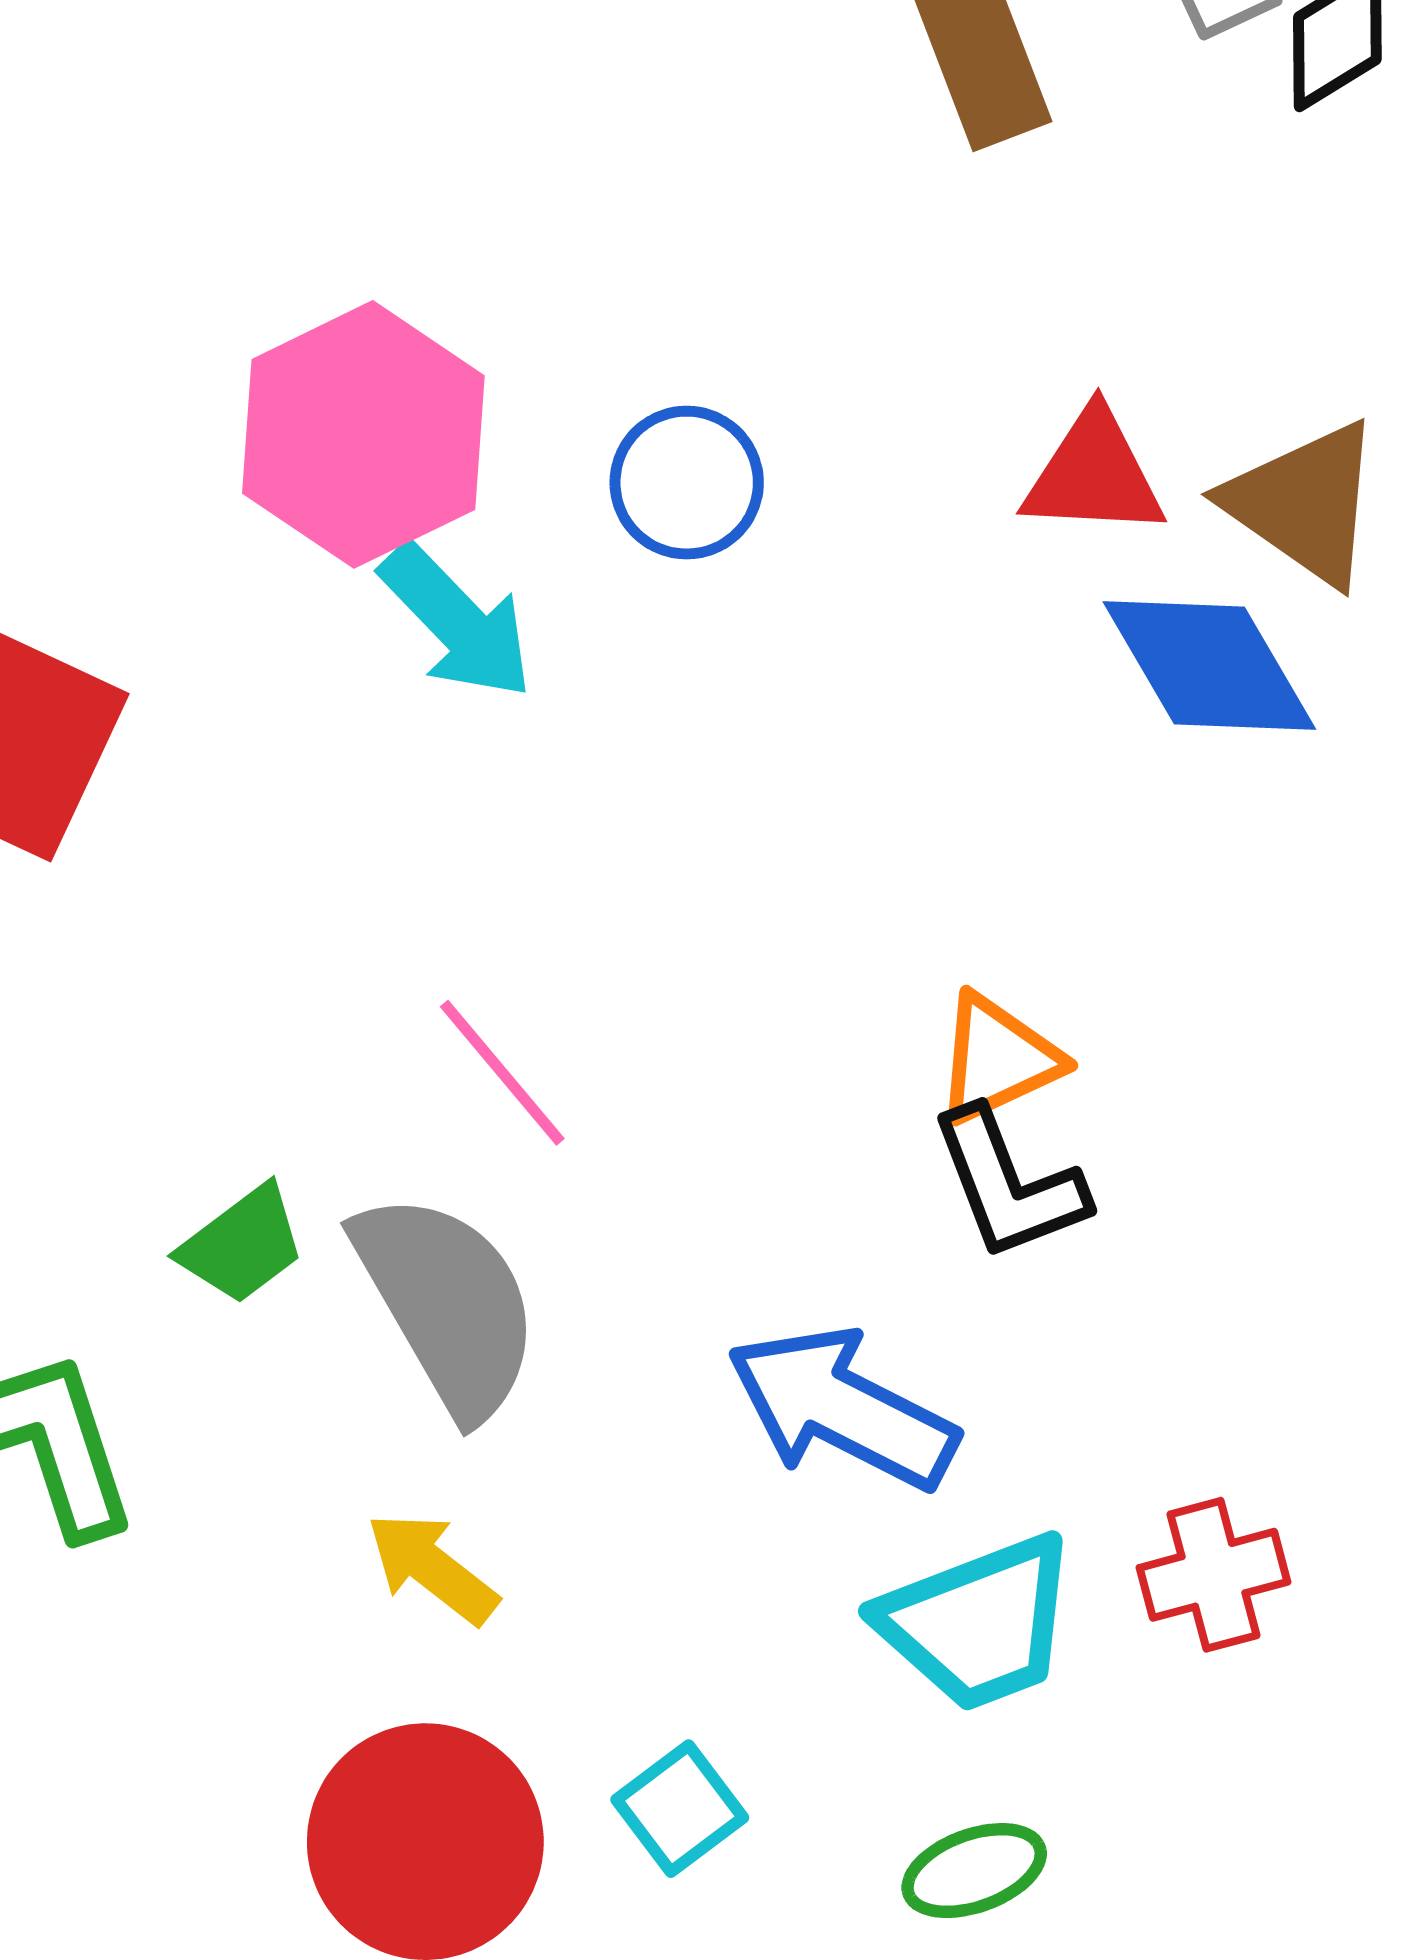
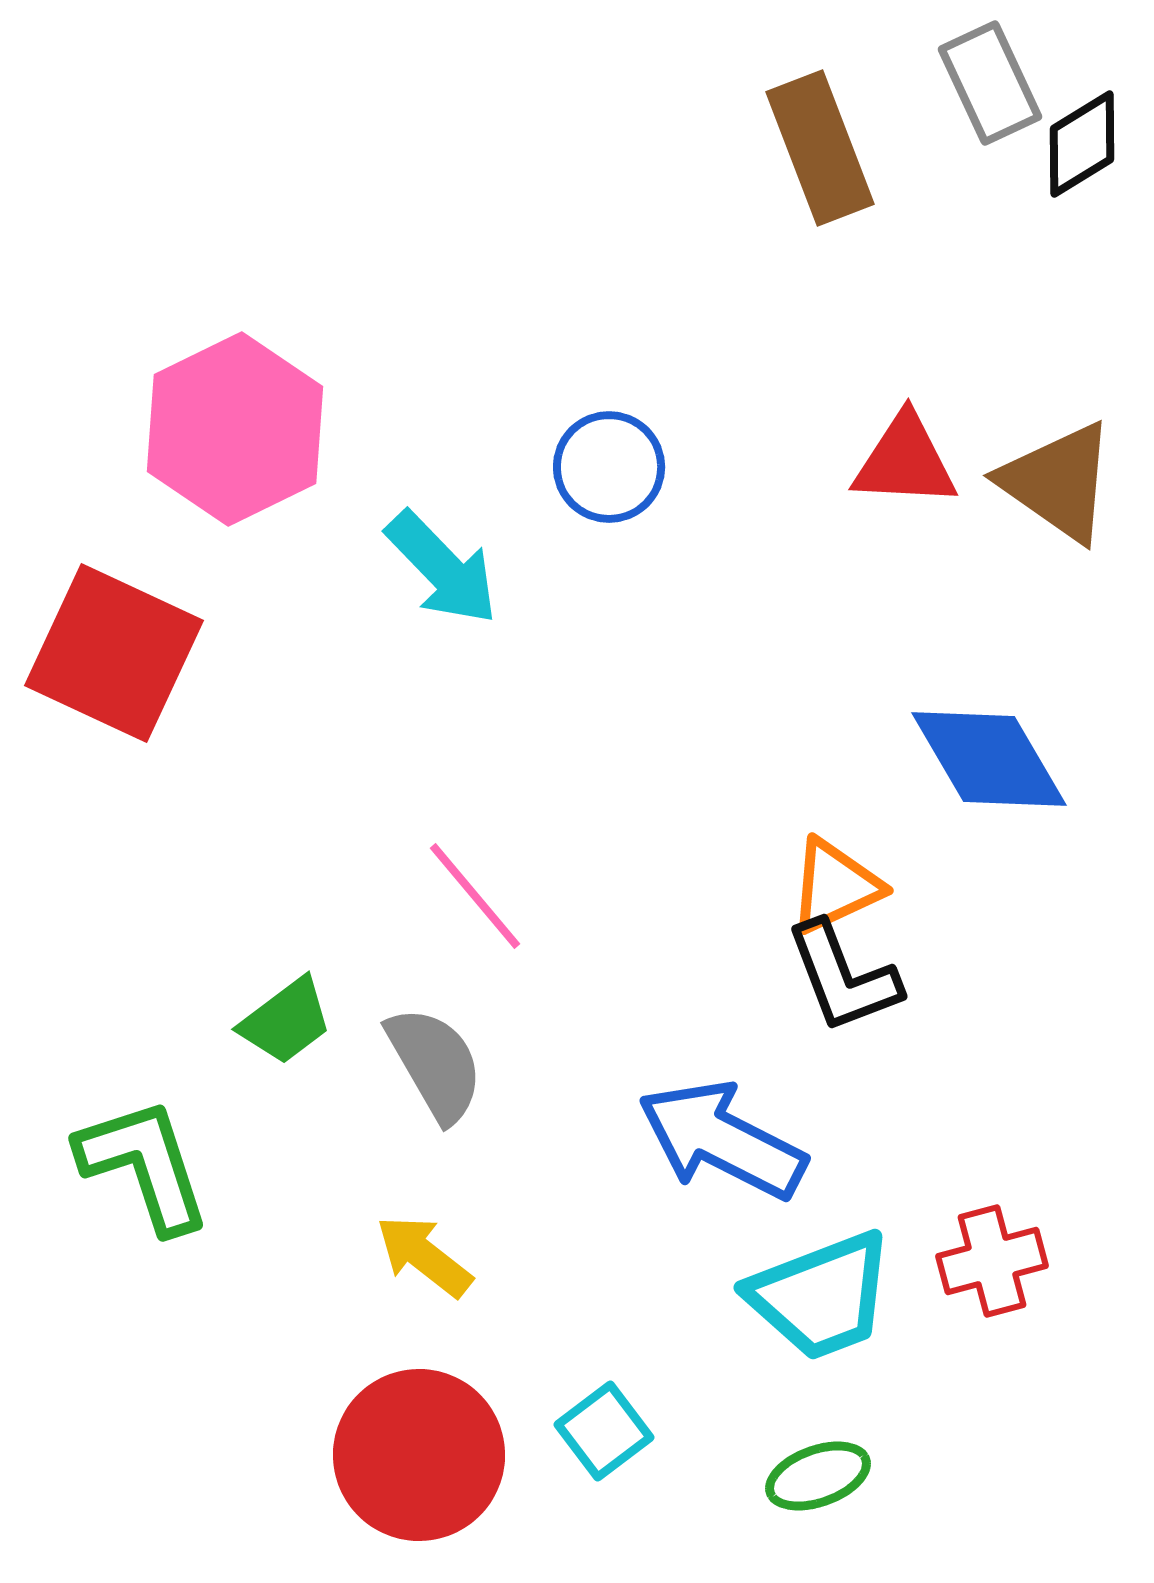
pink hexagon: (363, 434) -> (235, 429), moved
blue diamond: (1209, 666) -> (989, 759), moved
gray semicircle: (447, 1304) -> (435, 1064), size x0.7

